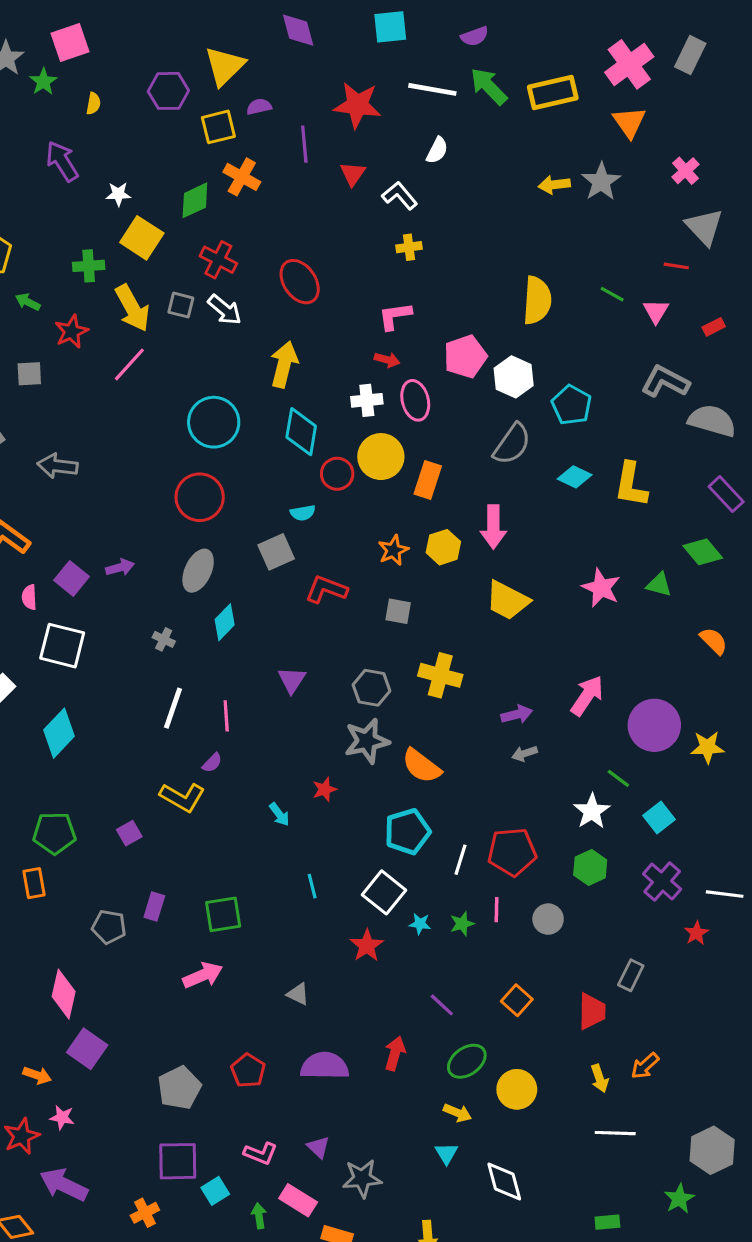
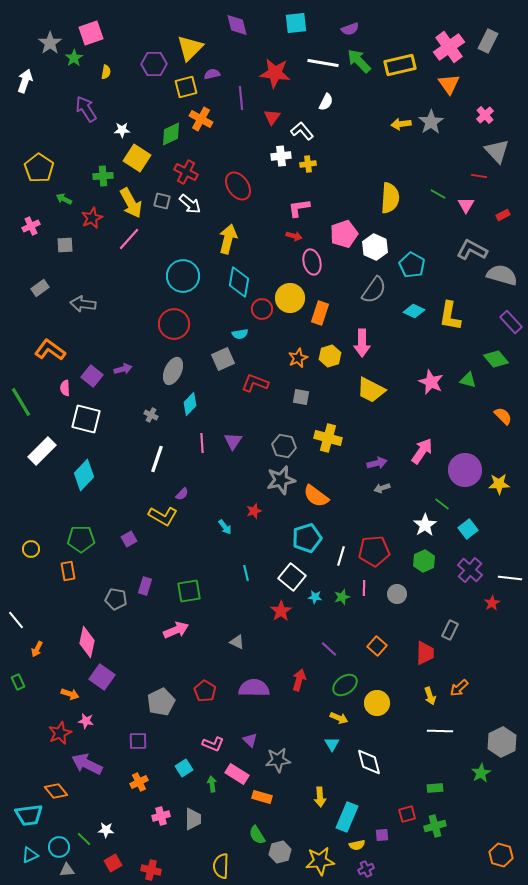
white cross: (367, 400) -> (281, 156), moved
pink line: (226, 716) -> (202, 443), moved
purple square: (178, 1161) -> (138, 741), moved, size x0.7

